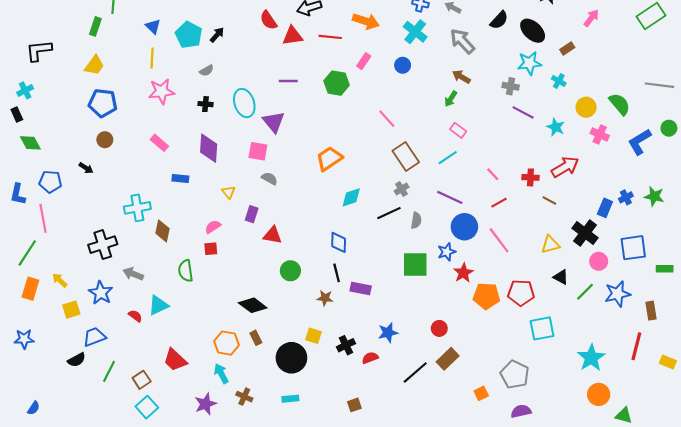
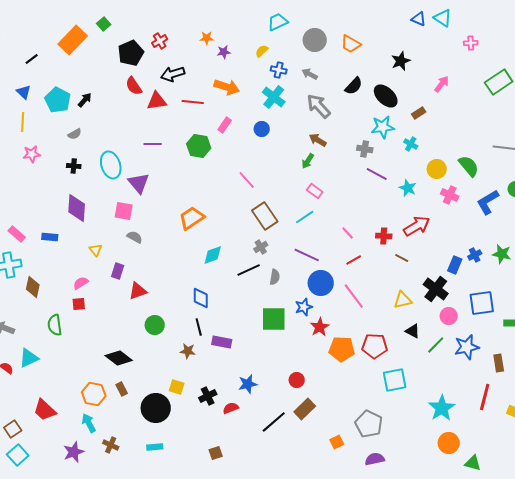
pink star: (161, 91) -> (32, 154), size x0.7
pink rectangle: (159, 143) -> (17, 234), moved
red triangle: (273, 235) -> (138, 291), turned -30

